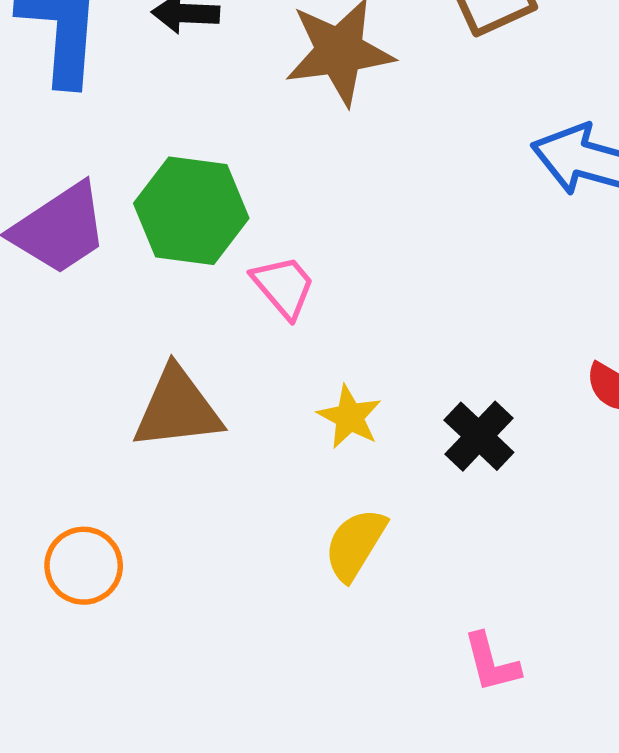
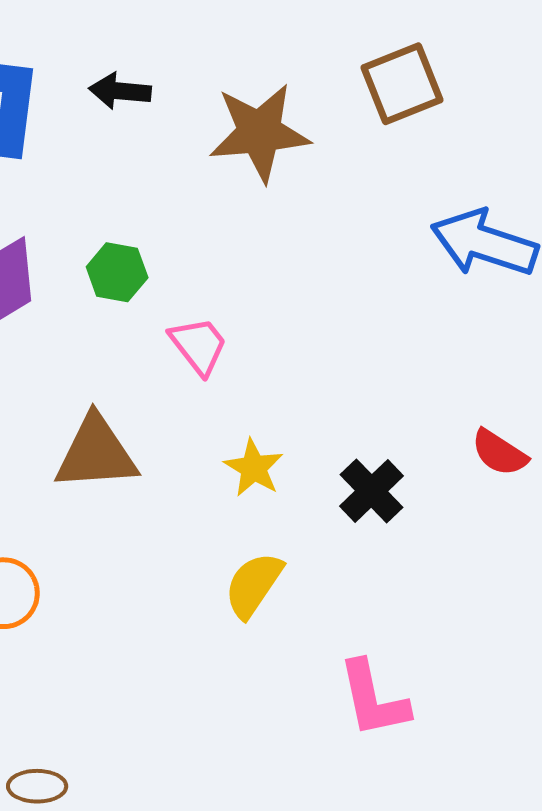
green hexagon: (191, 211) -> (117, 272), size x0.6
pink L-shape: (491, 663) -> (373, 699), size x1.4

